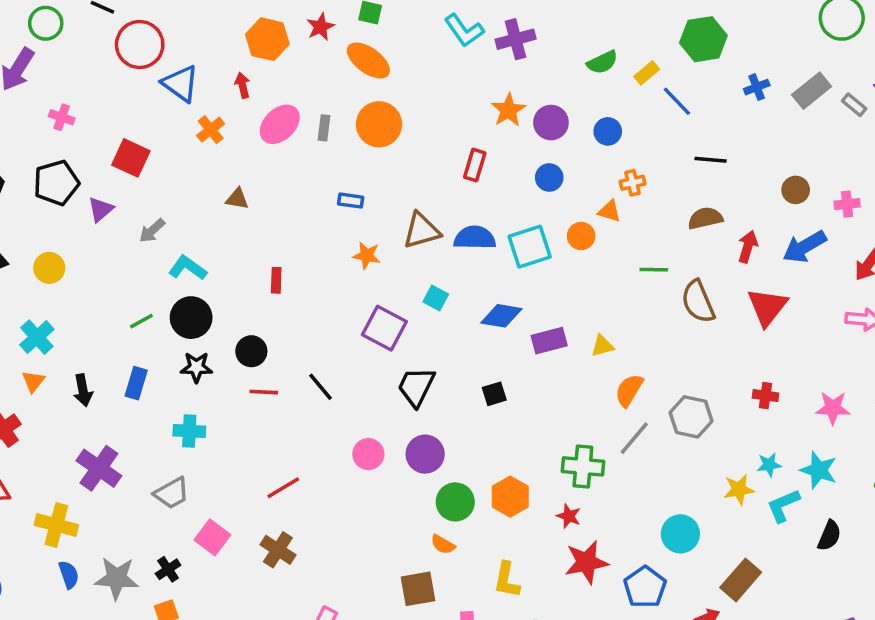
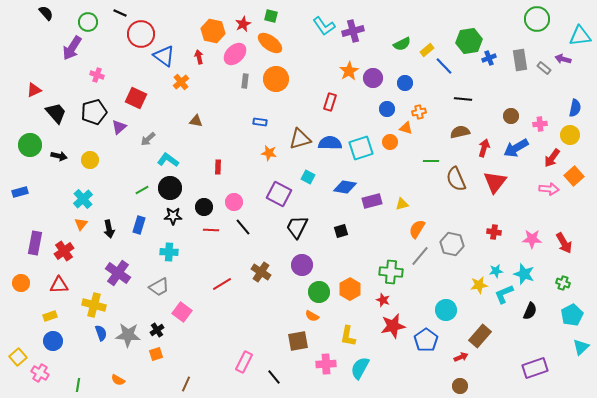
green hexagon: (703, 39) -> (469, 41), moved
gray rectangle: (812, 91) -> (520, 60), turned -60
pink ellipse: (280, 124) -> (235, 54), moved
blue circle: (549, 177) -> (387, 109), moved
pink circle: (368, 454) -> (234, 202), moved
brown cross: (278, 550) -> (261, 272), moved

